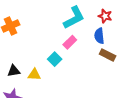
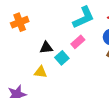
black triangle: (14, 71) -> (46, 48), moved

